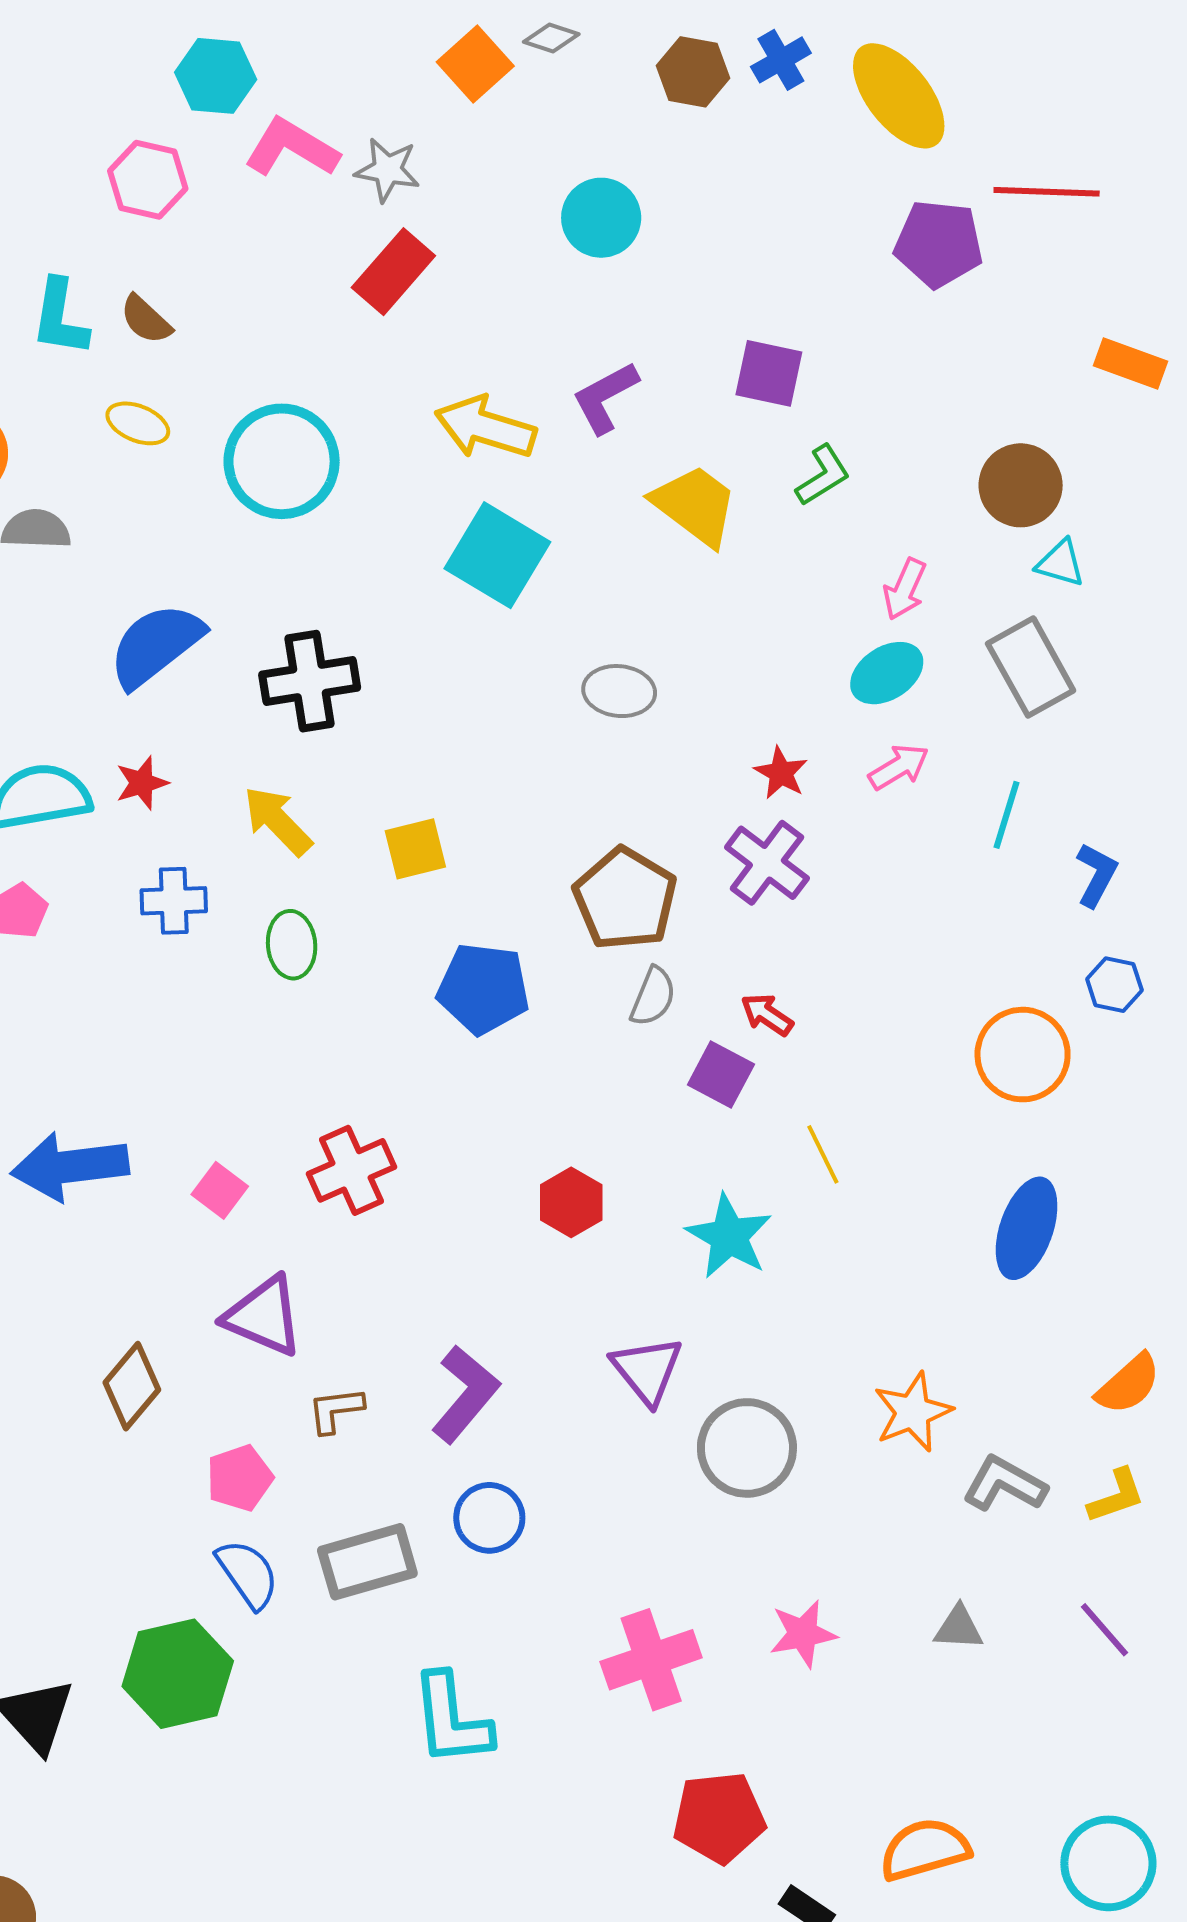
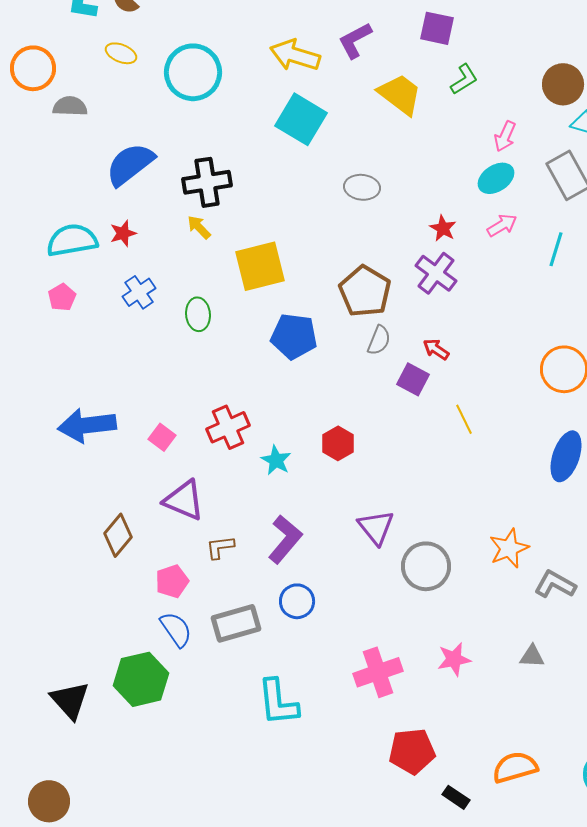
yellow arrow: (278, 821) -> (199, 227), moved, size x0.7
yellow square: (415, 849) -> (260, 266), size x1.6
blue cross: (174, 901) -> (139, 292), turned -32
cyan star: (729, 1236) -> (276, 460), moved, size x0.7

